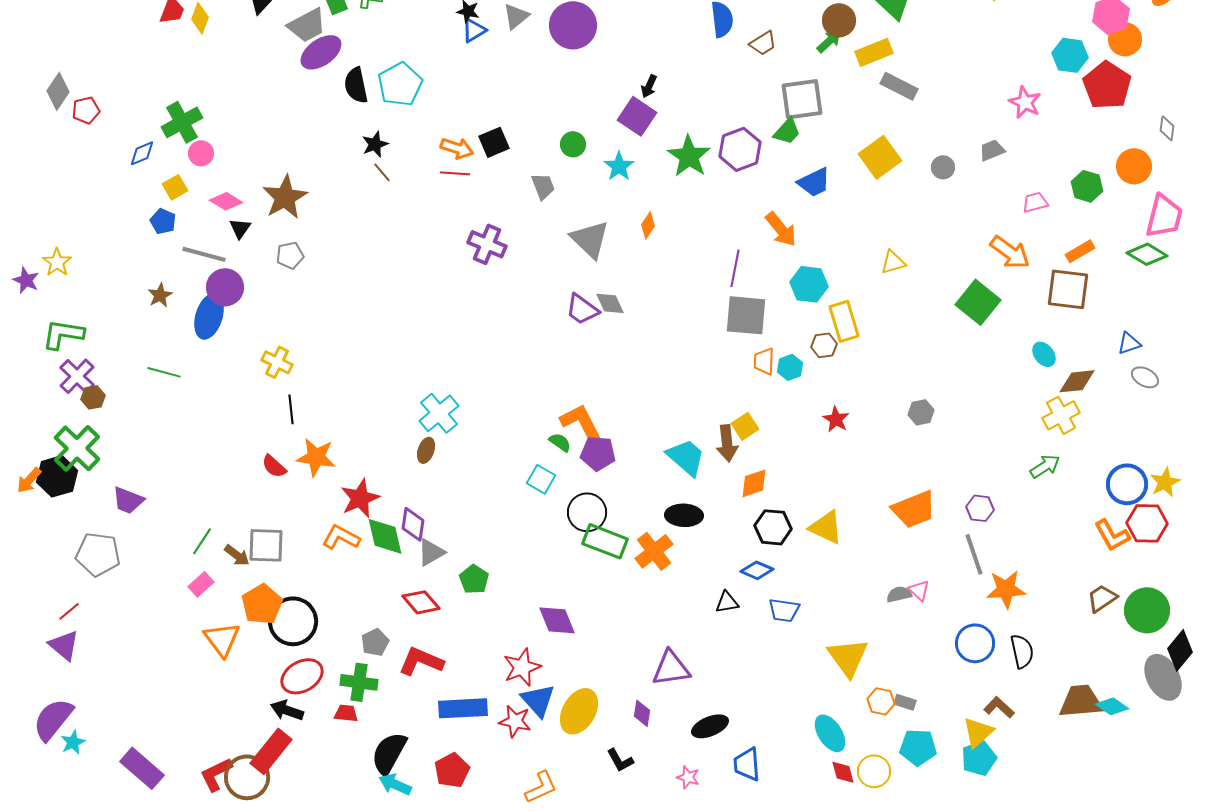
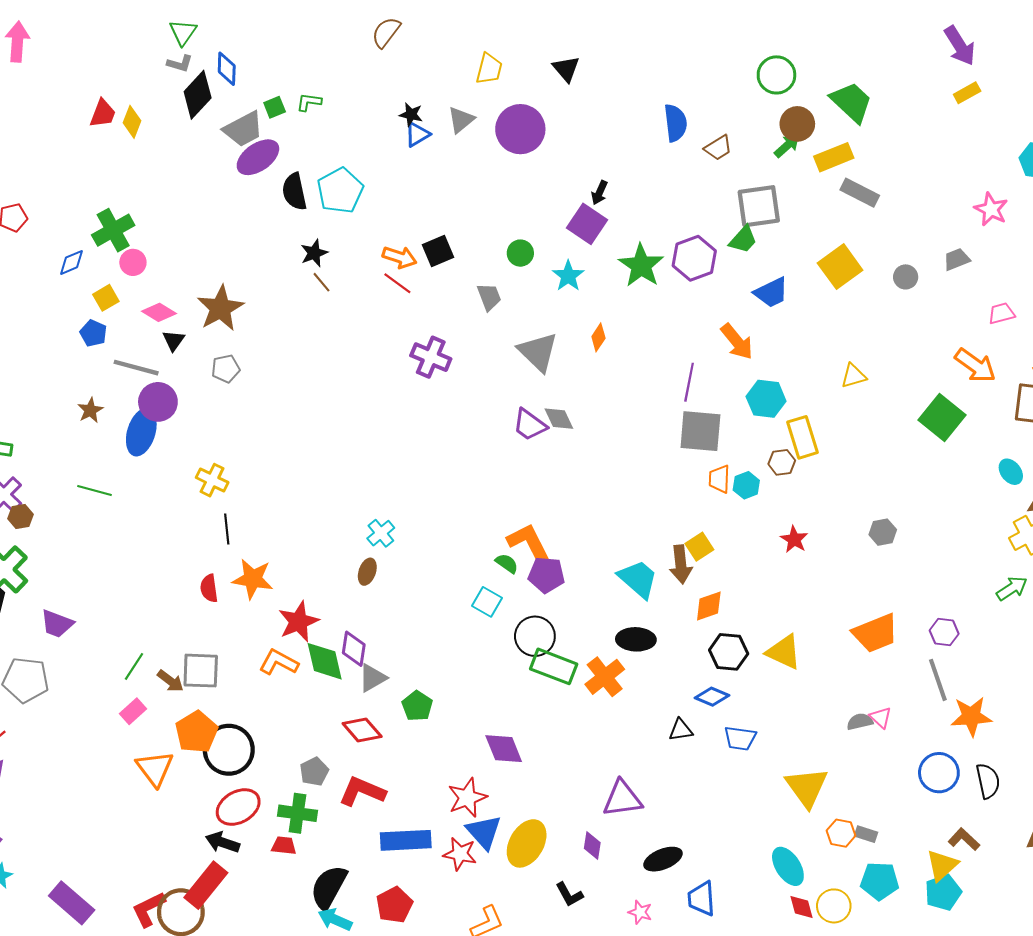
red line: (455, 173) -> (397, 283), turned 32
cyan cross: (439, 413) -> (381, 533), size x0.7
red semicircle: (274, 466) -> (209, 588), turned 40

